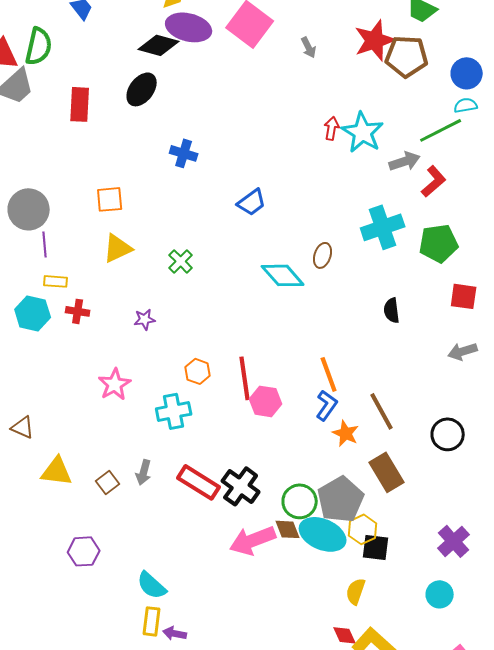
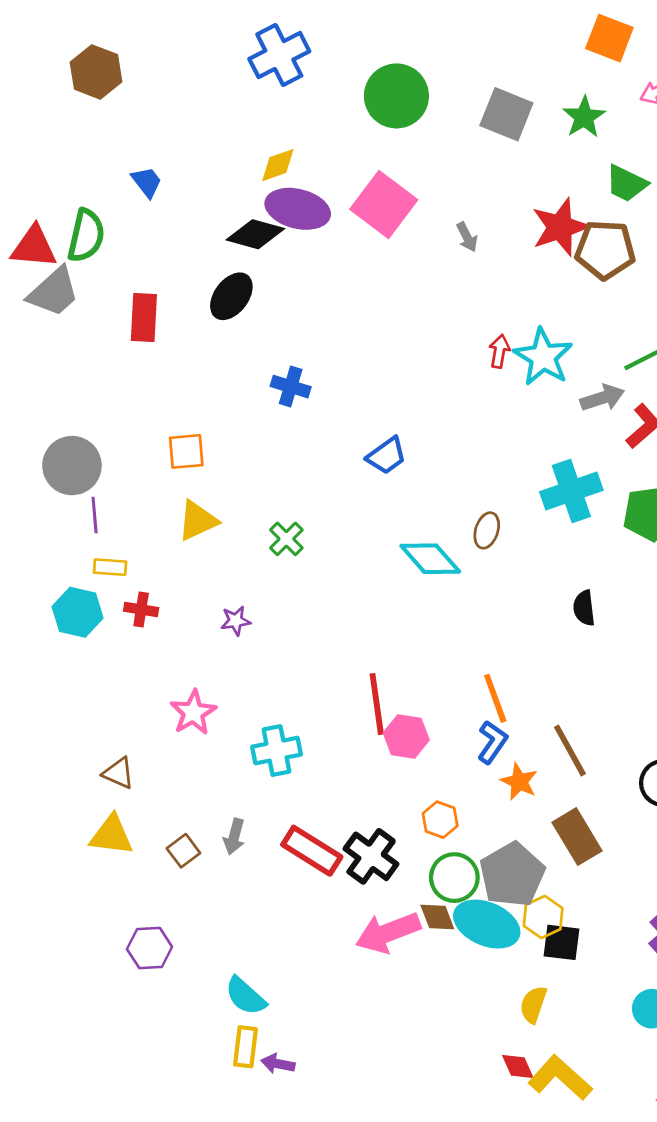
orange hexagon: (198, 371) -> (440, 820), moved
brown triangle: (23, 427) -> (119, 773), moved

